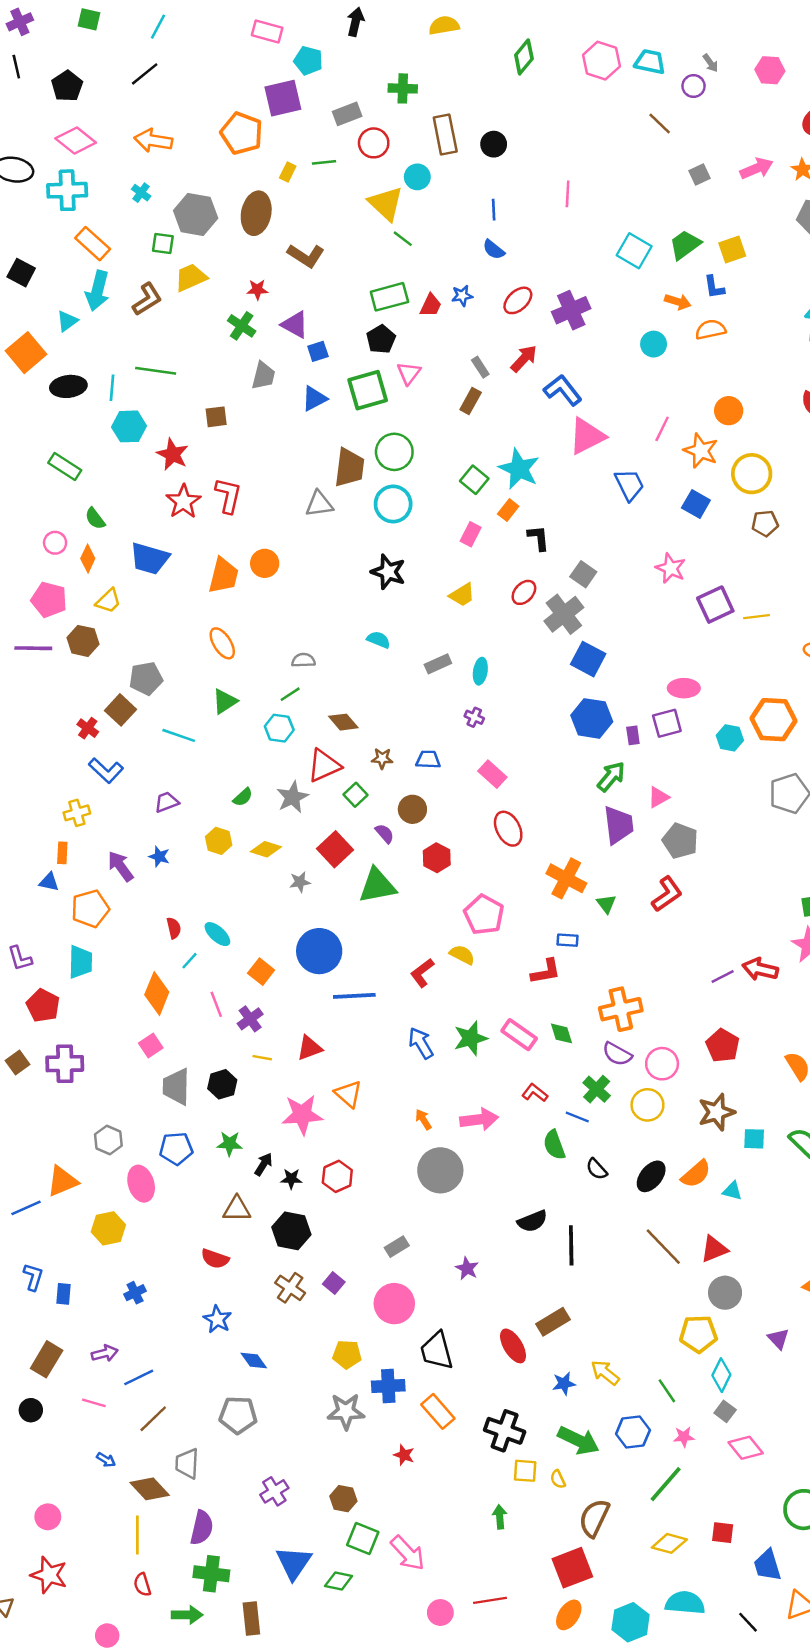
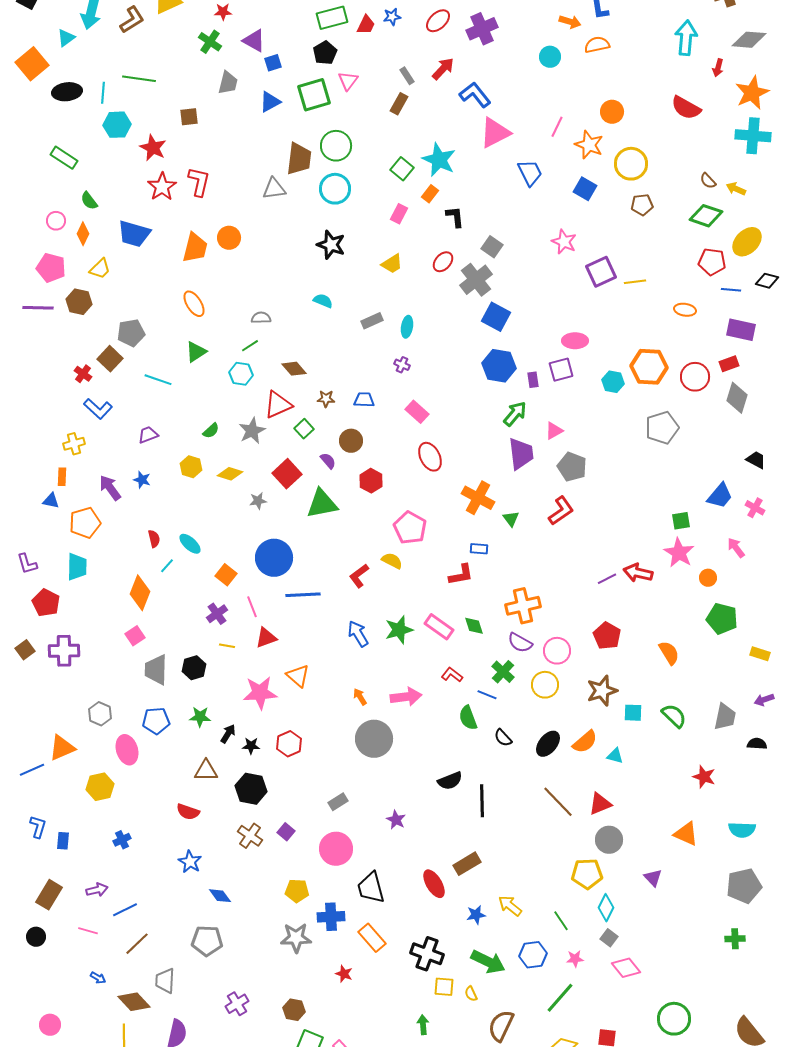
pink line: (216, 1004) -> (252, 607), moved

